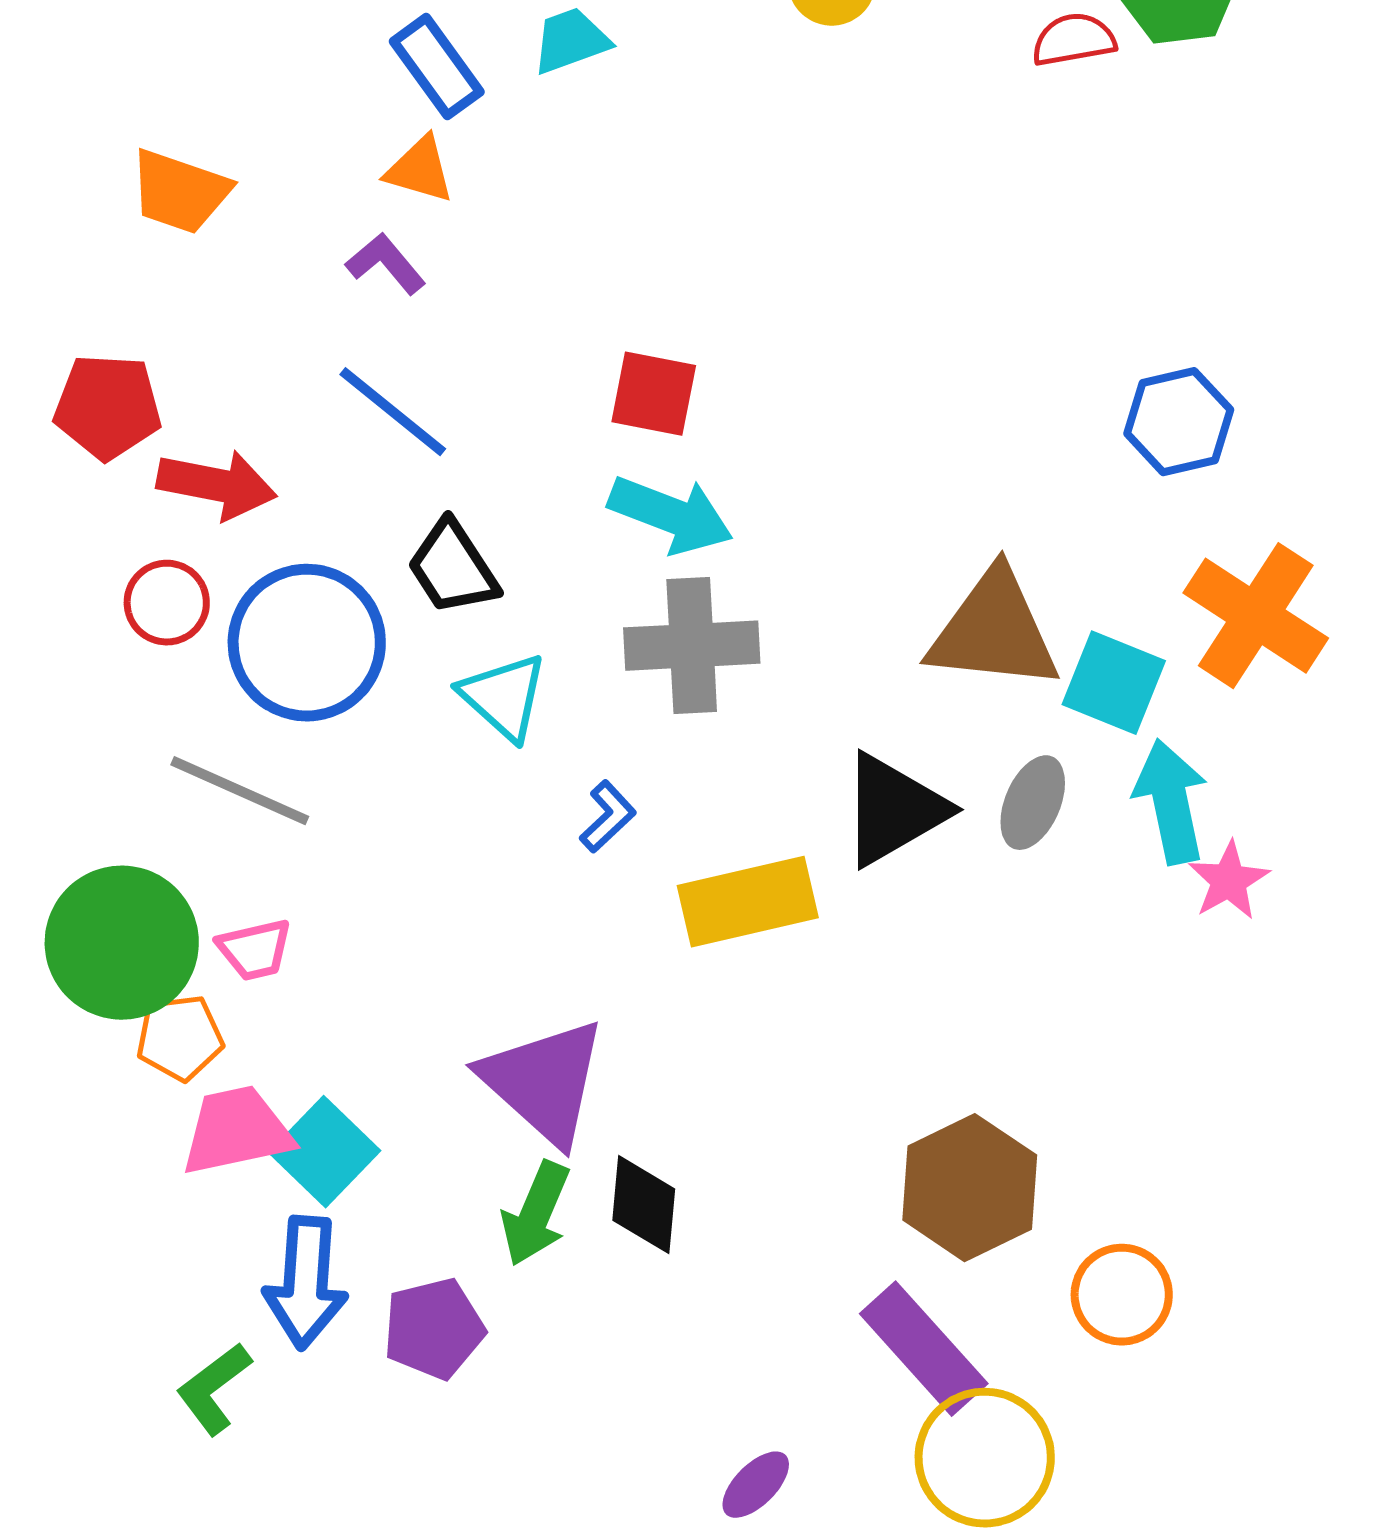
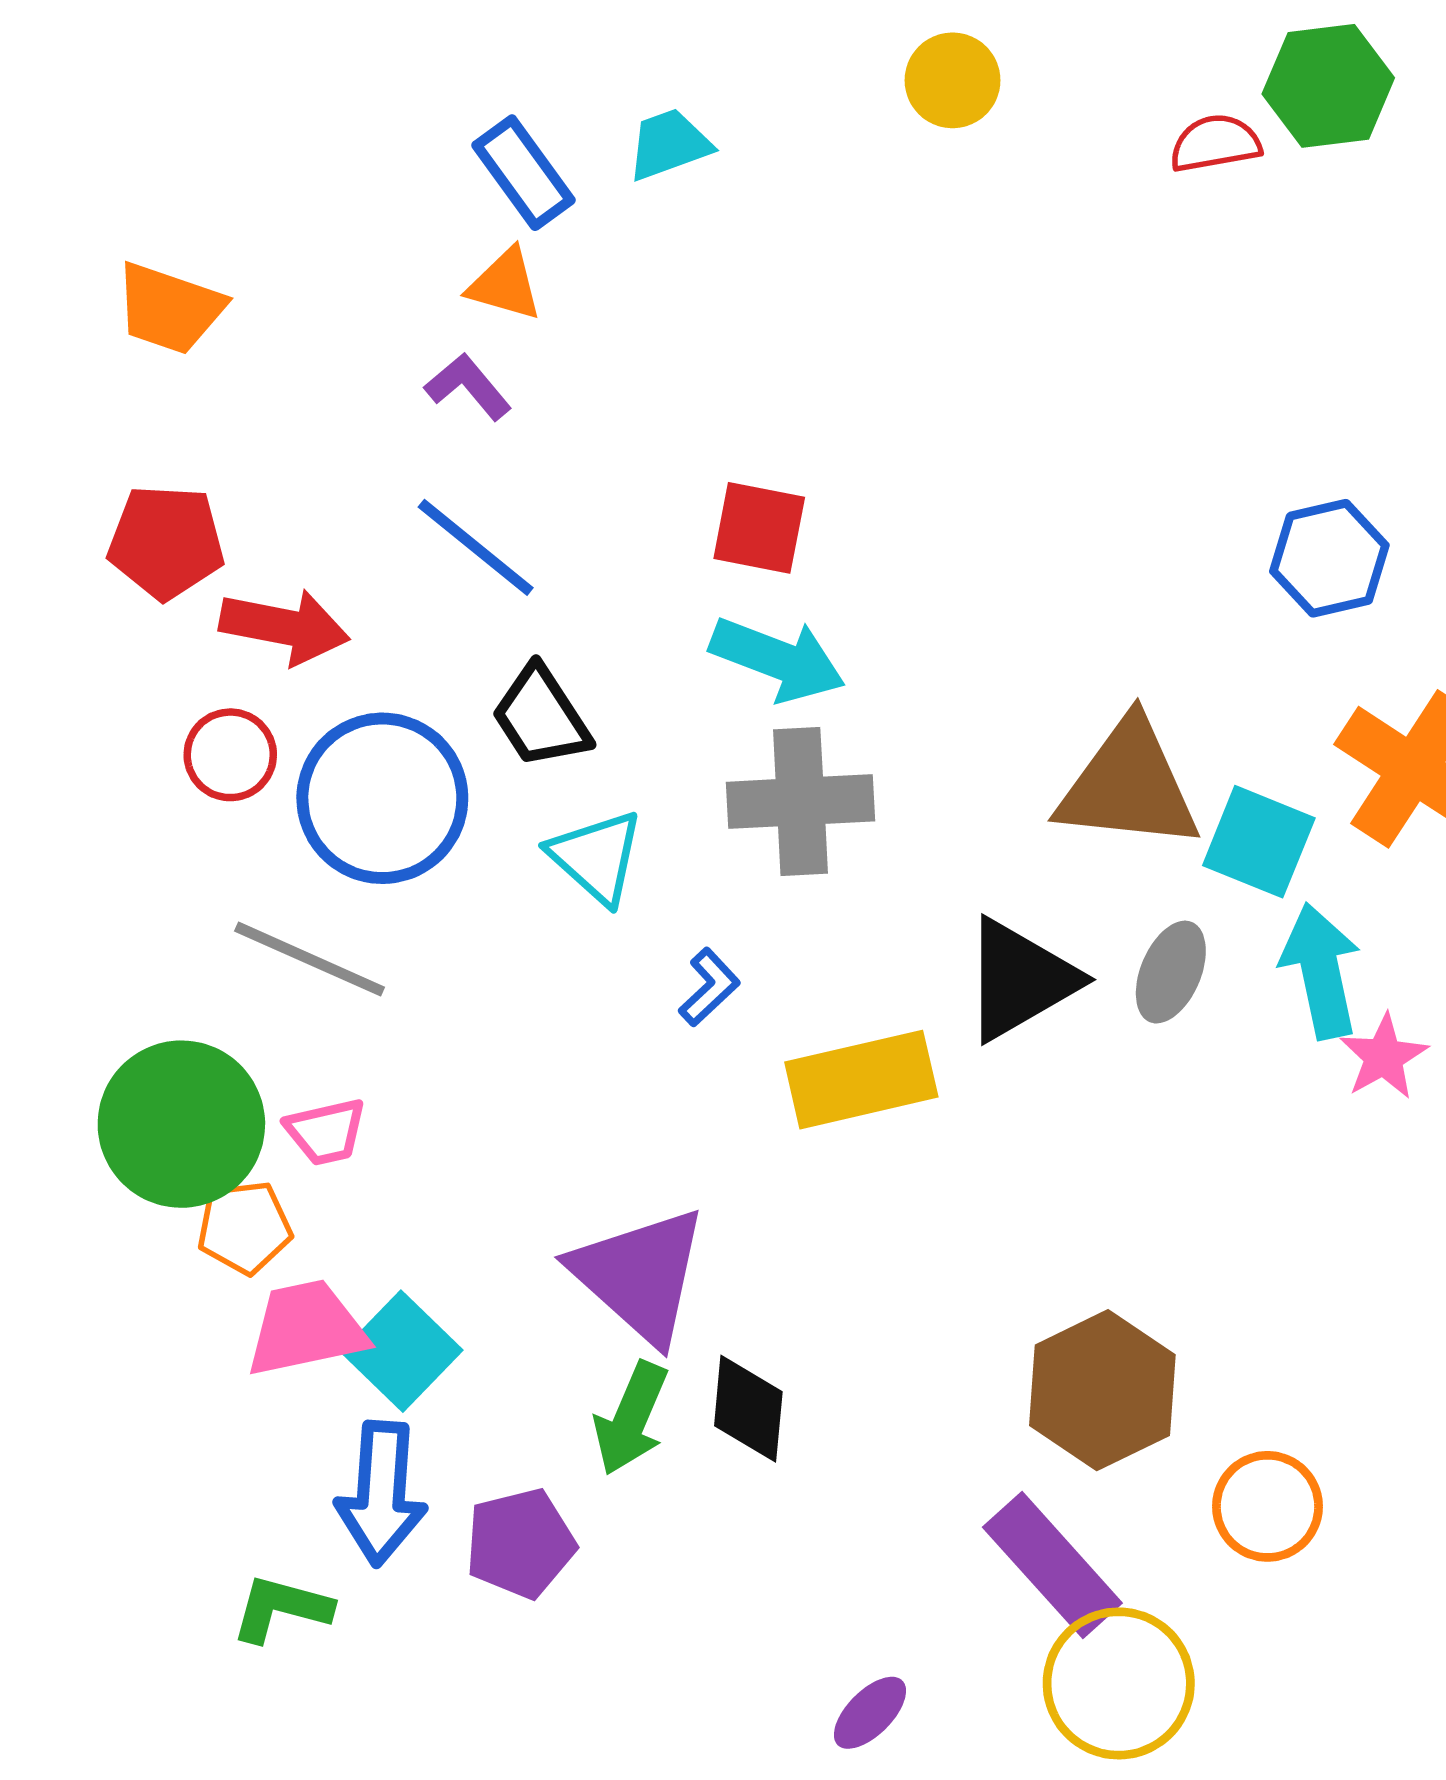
orange trapezoid: (180, 192) -> (169, 308), moved
green L-shape: (214, 1389) -> (281, 1609), turned 52

